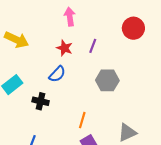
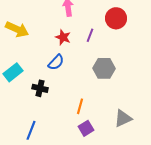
red circle: (133, 28) -> (116, 18), moved

